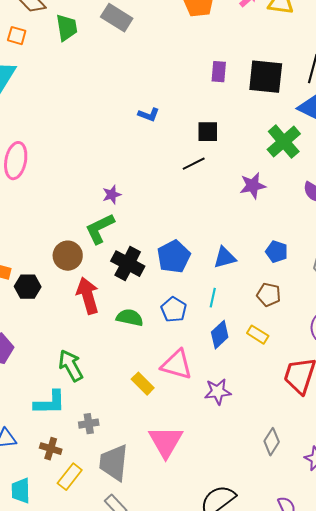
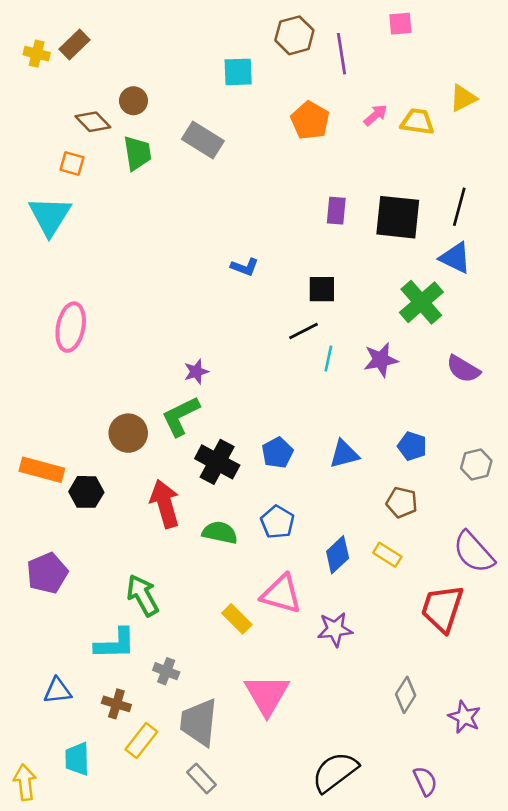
brown circle: (68, 256) -> (128, 433), moved
blue pentagon: (174, 257) -> (277, 453), size x0.7
cyan line: (213, 298) -> (328, 359), moved
gray cross: (89, 424) -> (166, 671), turned 30

